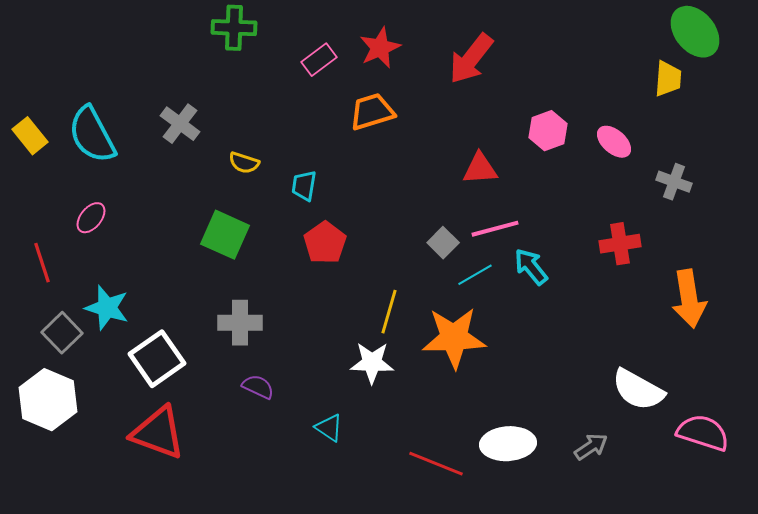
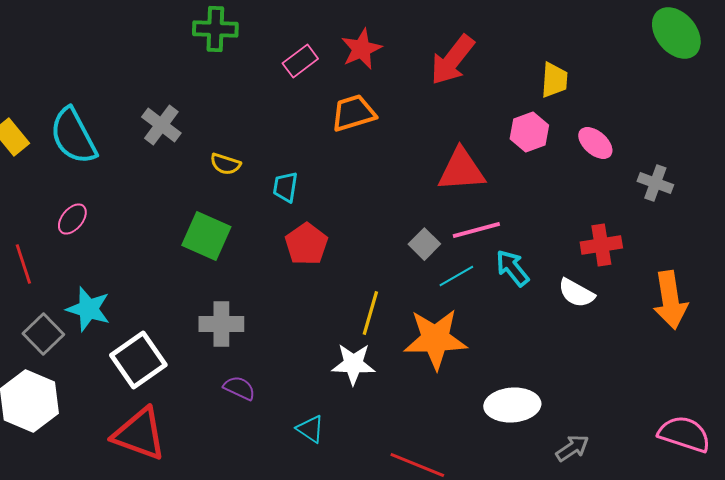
yellow trapezoid: (668, 79) -> (554, 80), moved
red triangle: (480, 169) -> (461, 170), size x1.4
white semicircle: (638, 390) -> (576, 293), moved, size x0.7
white ellipse: (508, 444) -> (512, 405), moved

